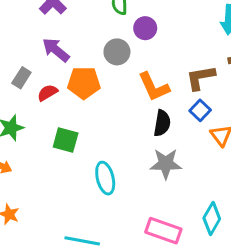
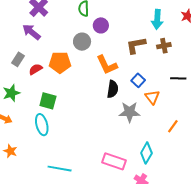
purple arrow: (56, 50) -> (31, 32), moved
brown L-shape: (201, 78) -> (136, 45), moved
gray star: (166, 164) -> (129, 112), moved
cyan ellipse: (105, 178) -> (42, 125), moved

